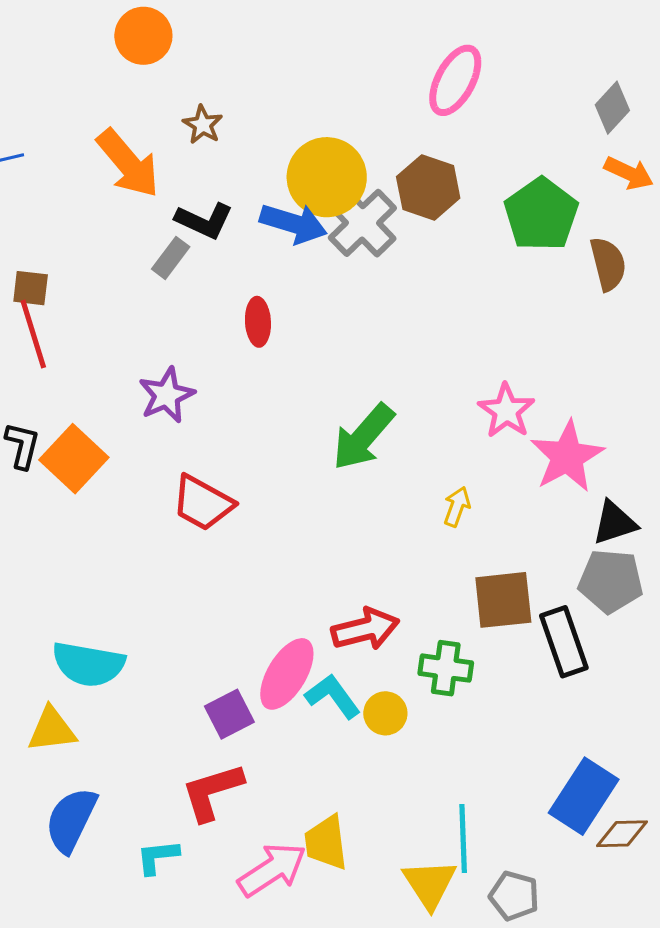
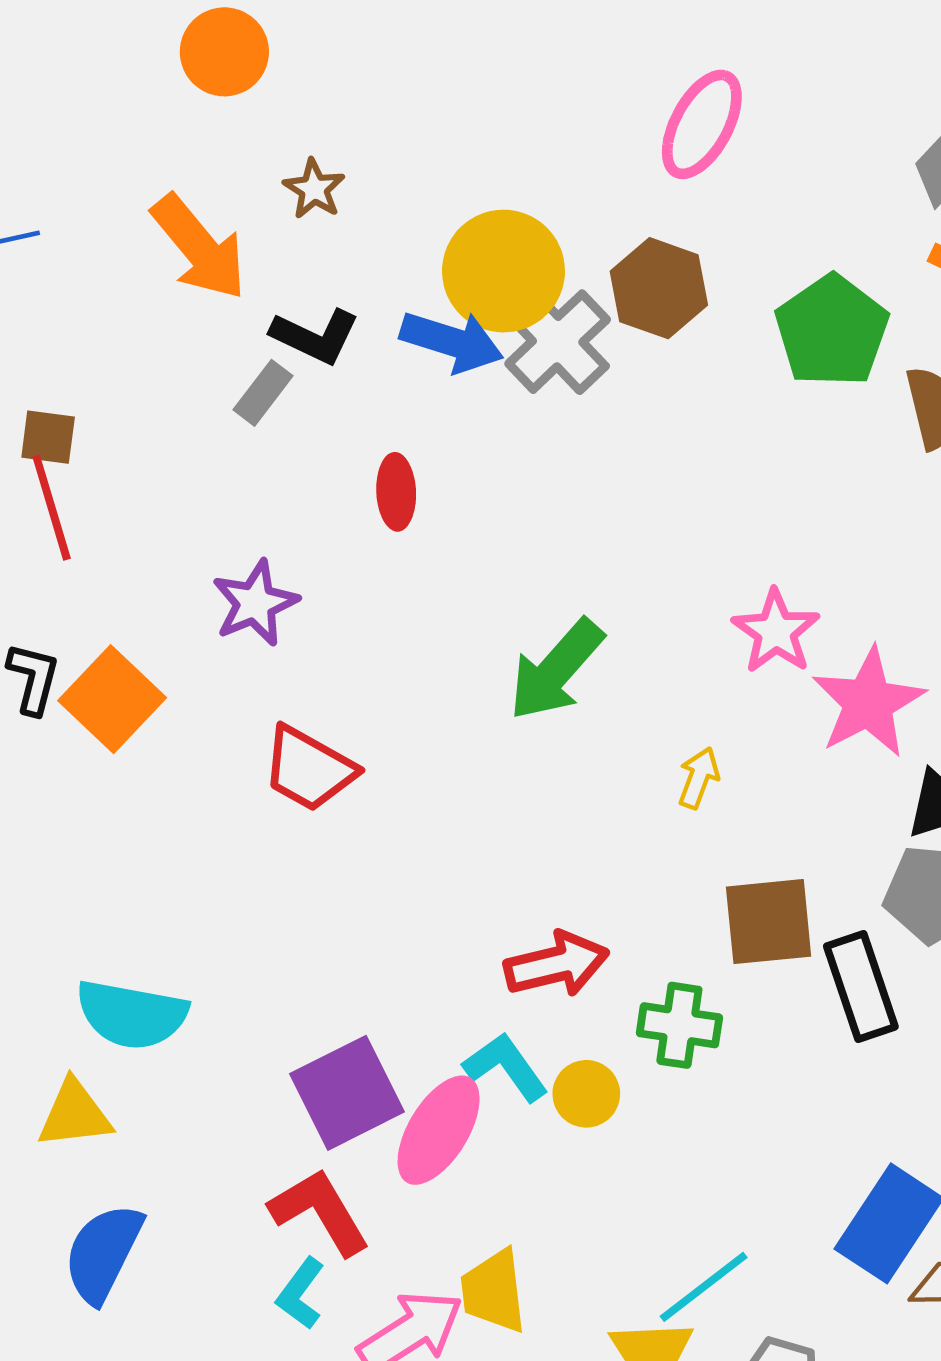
pink ellipse: (287, 674) -> (439, 1130), moved
purple square: (229, 714) -> (347, 1093), size x1.5
red L-shape: (212, 792) -> (320, 1212), turned 76
cyan line: (463, 839) -> (704, 1287), turned 54
cyan L-shape: (157, 857) -> (300, 1293), moved, turned -48

